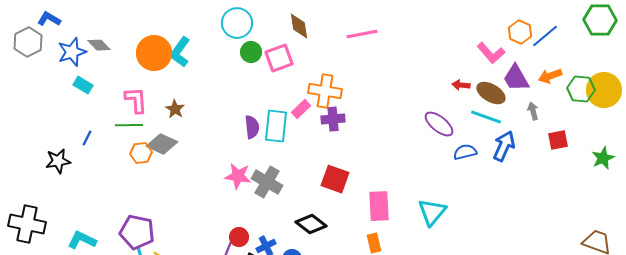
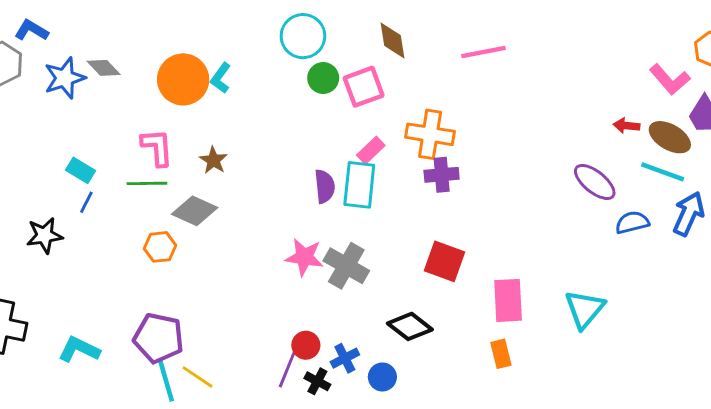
cyan L-shape: (180, 52) -> (221, 78), size x0.7
cyan rectangle: (83, 85) -> (81, 170), moved
pink rectangle: (301, 109) -> (371, 150), moved
orange hexagon: (141, 153) -> (160, 247), moved

